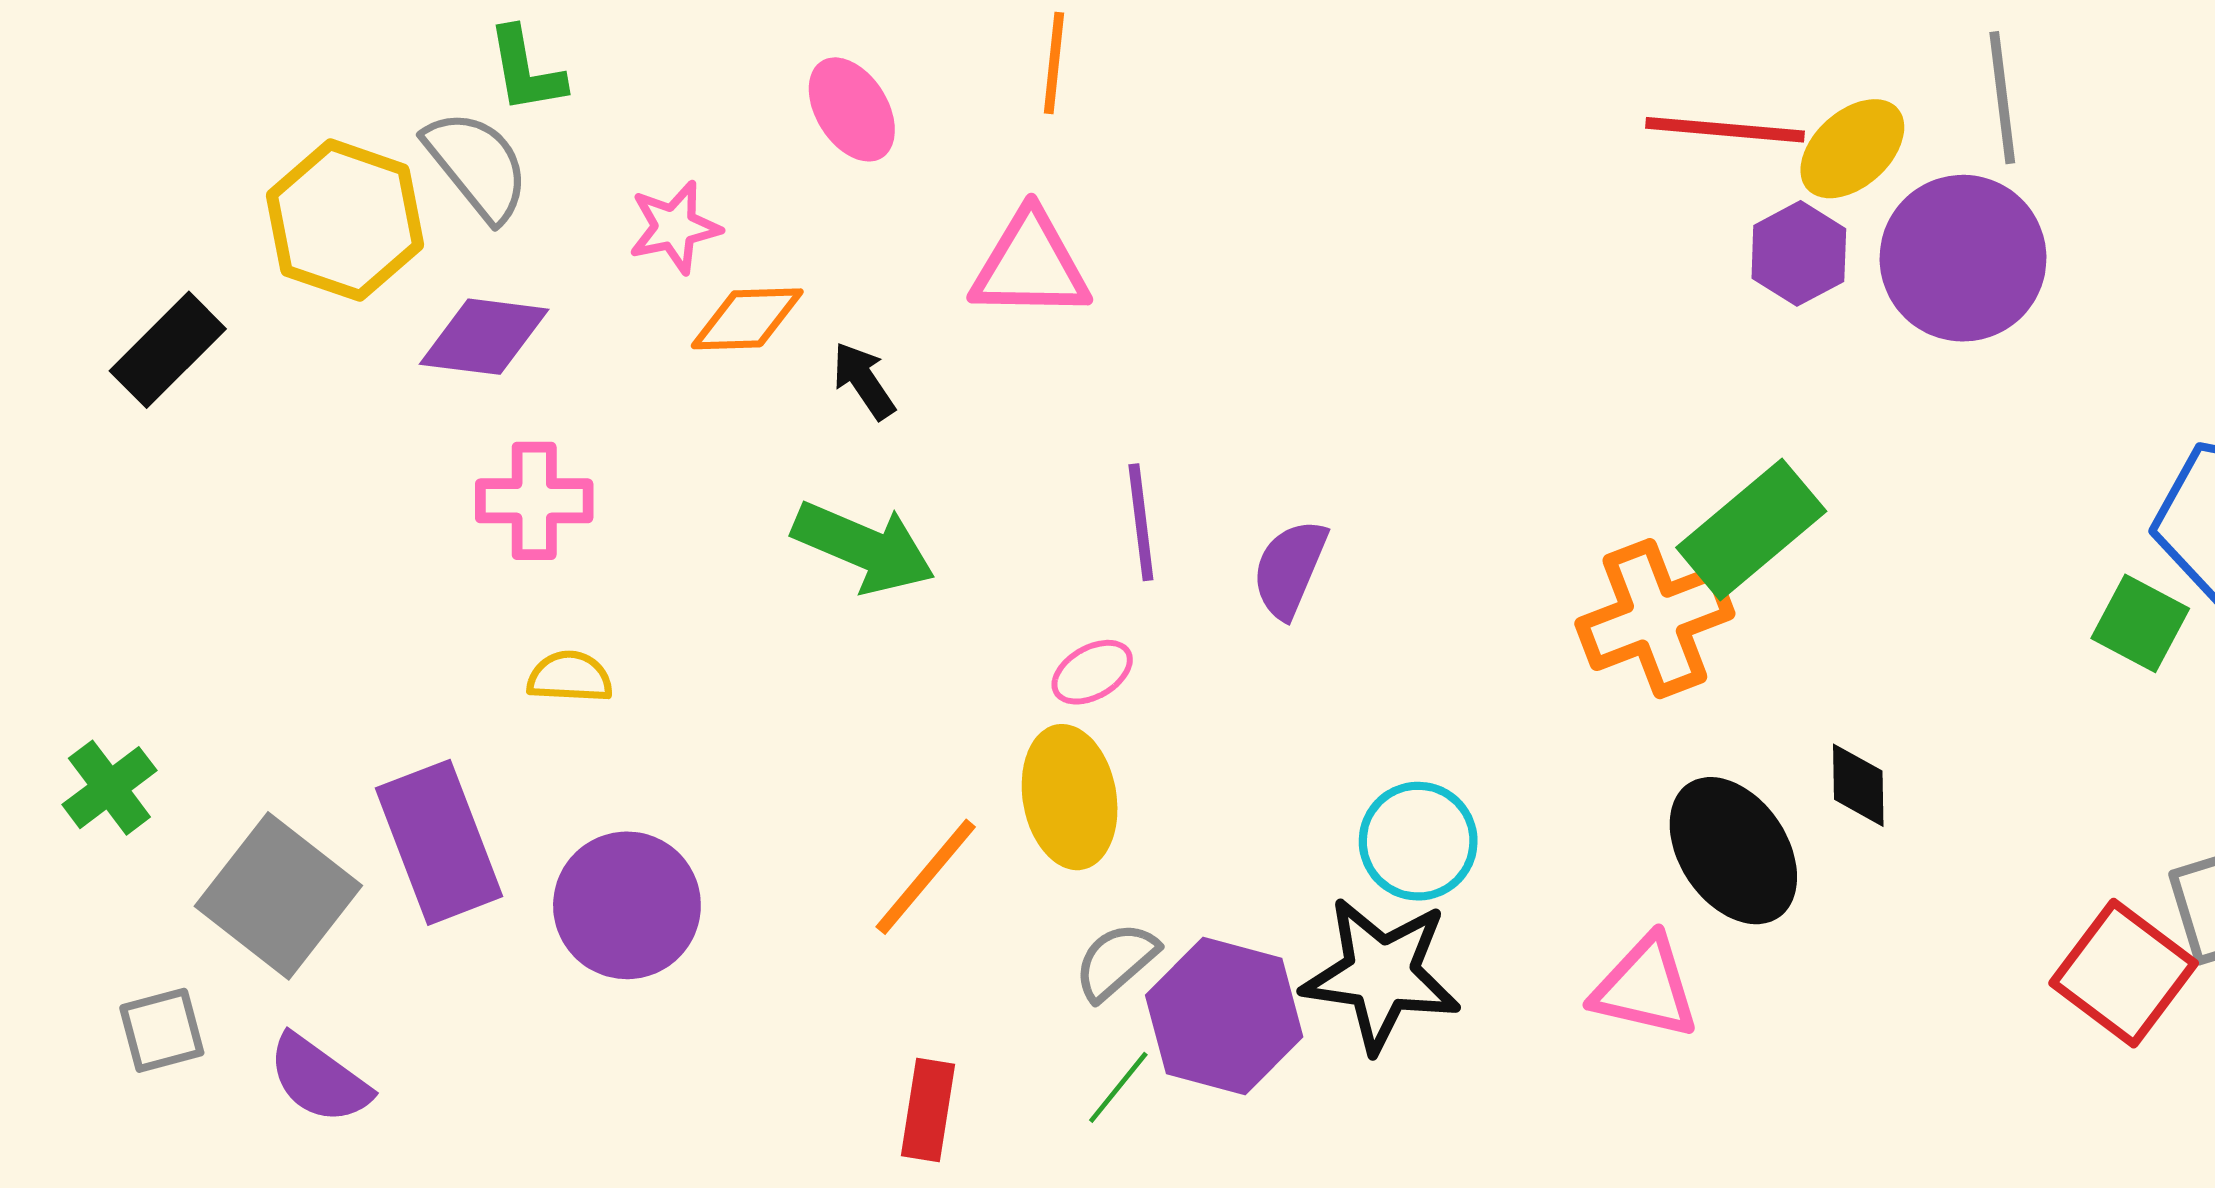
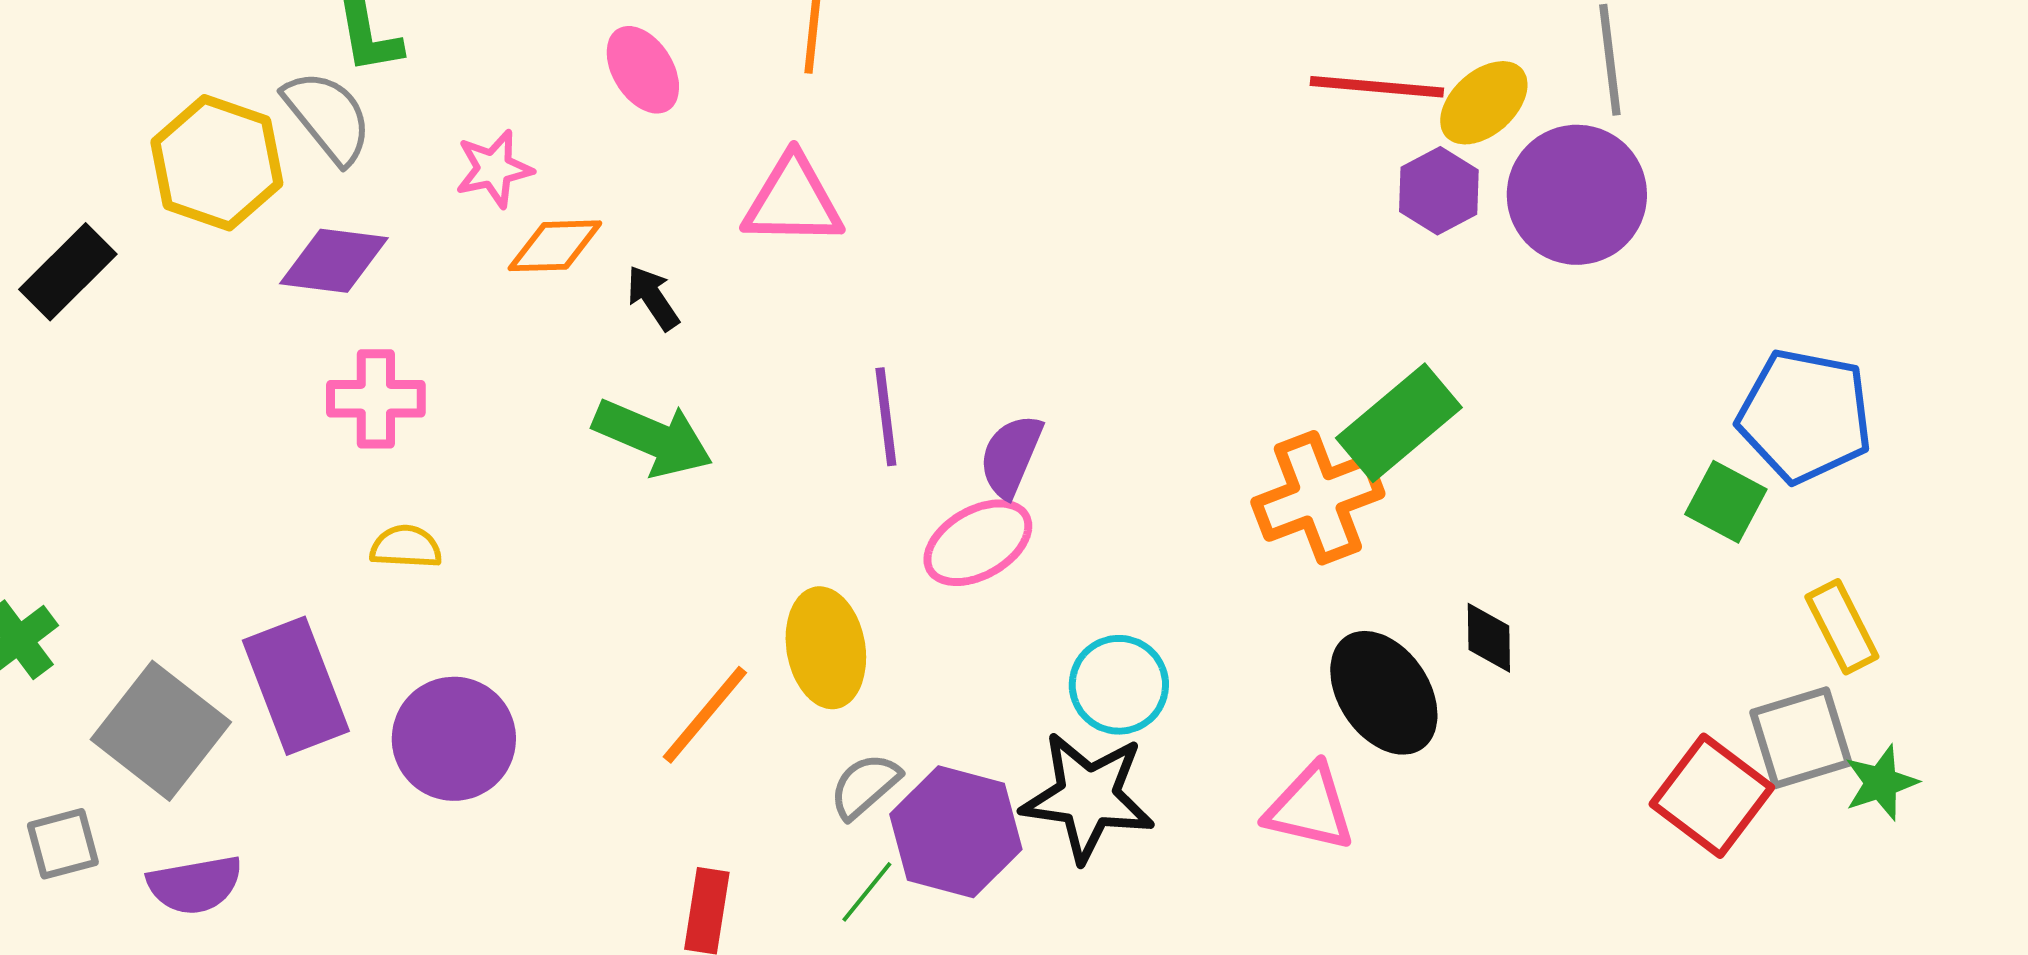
pink ellipse: (1092, 672) -> (978, 543), moved, size x1.6
purple semicircle: (319, 1079) -> (195, 885), turned -46

